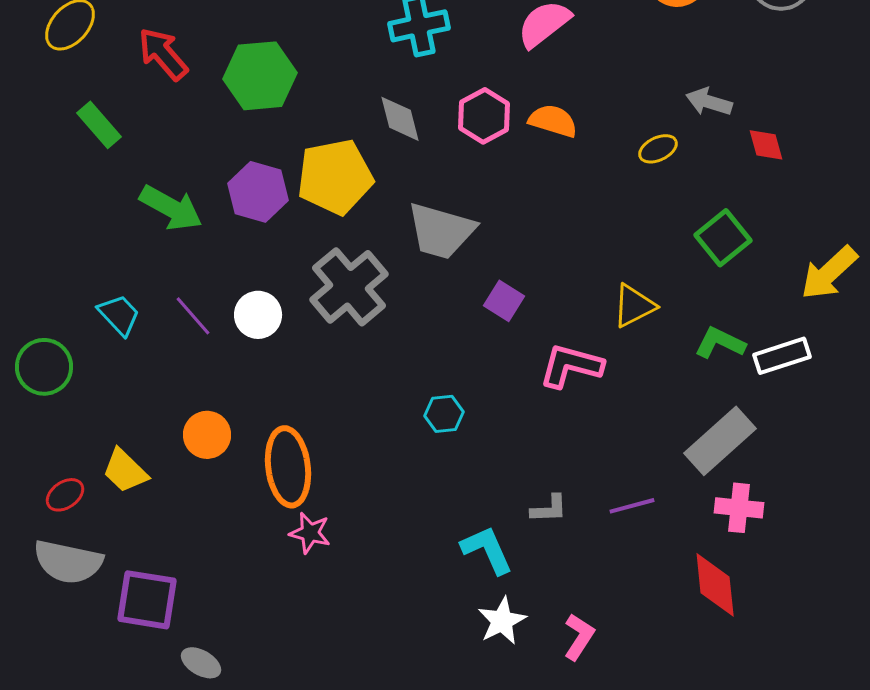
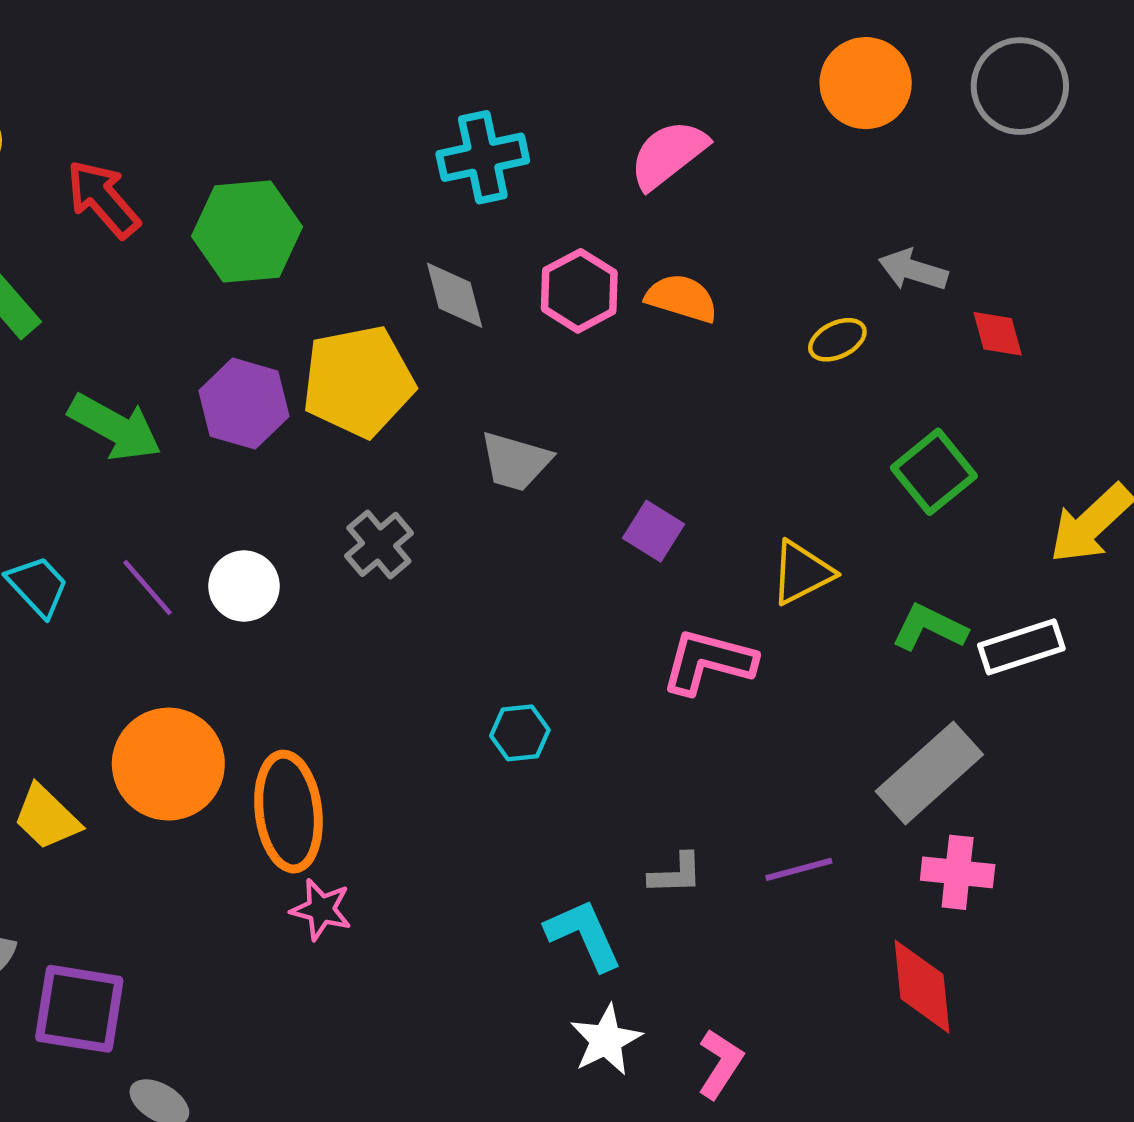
gray trapezoid: (441, 231) -> (515, 461), size x0.7
gray cross: (349, 287) -> (379, 544), size x0.6
purple square: (504, 301) -> (653, 531), moved
orange circle: (207, 435) -> (168, 764), size x1.6

